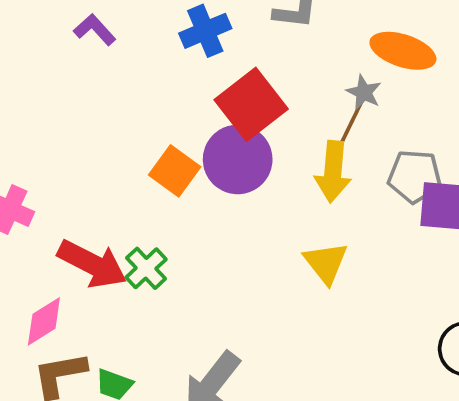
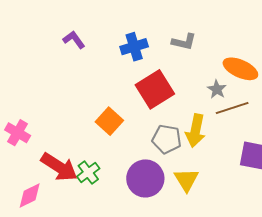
brown line: (348, 129) -> (232, 108), moved, turned 40
purple circle: (238, 159) -> (145, 178), moved
gray pentagon: (415, 176) -> (167, 139), moved

